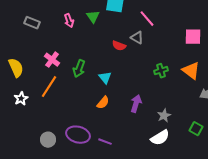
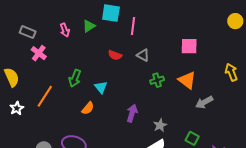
green triangle: (93, 17) -> (89, 26), turned 32
pink line: (147, 19) -> (133, 26), moved, turned 48
gray triangle: (137, 38) -> (143, 55), moved
pink cross: (52, 60) -> (39, 53), moved
orange semicircle: (103, 103) -> (88, 108), moved

